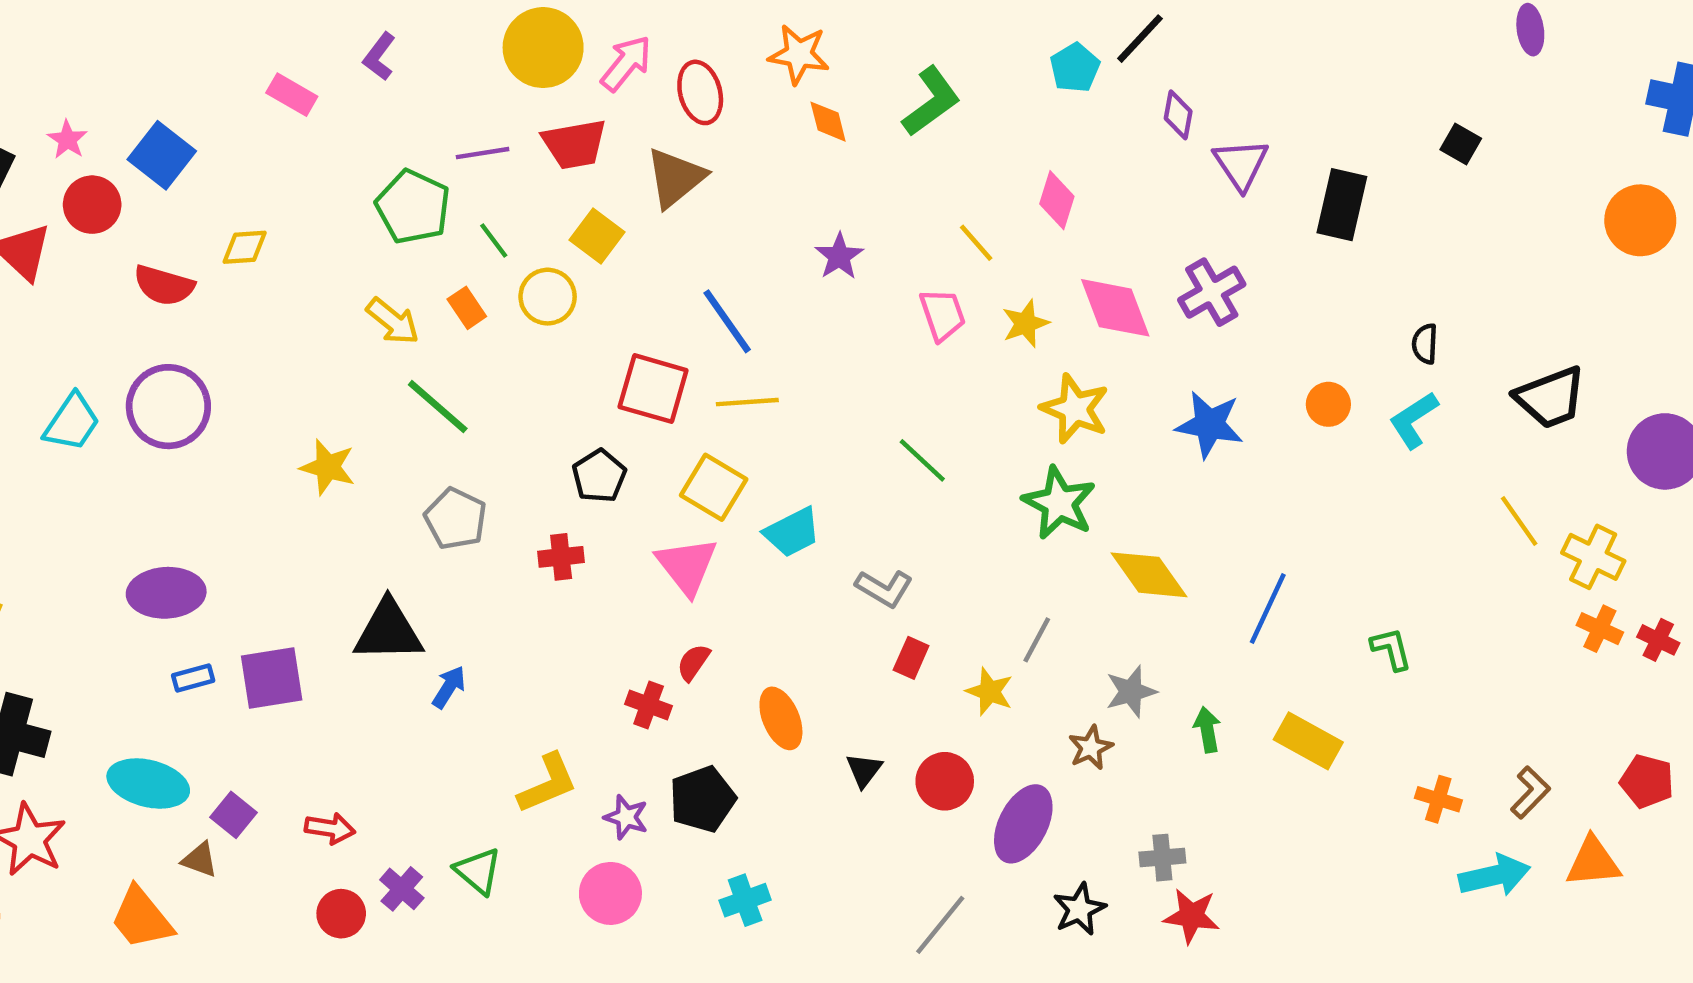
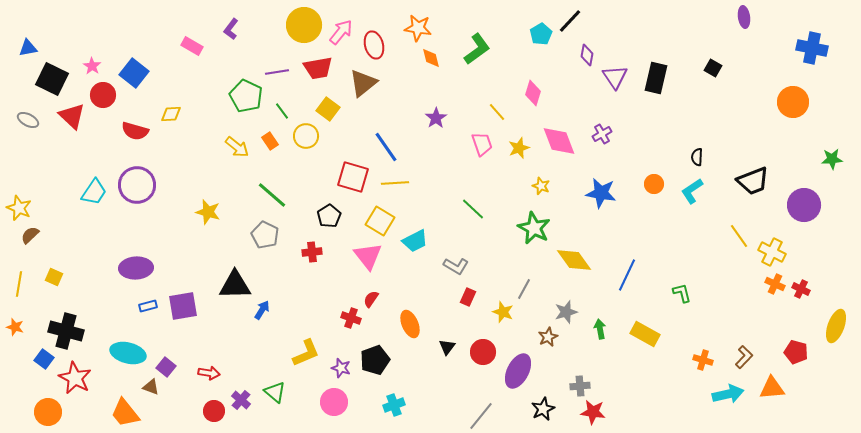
black rectangle: (1342, 205) -> (656, 78), moved
purple cross: (1212, 292) -> (602, 134), size x0.7
green line: (438, 407) -> (272, 195), moved
yellow star: (1075, 409) -> (541, 186), size x0.6

